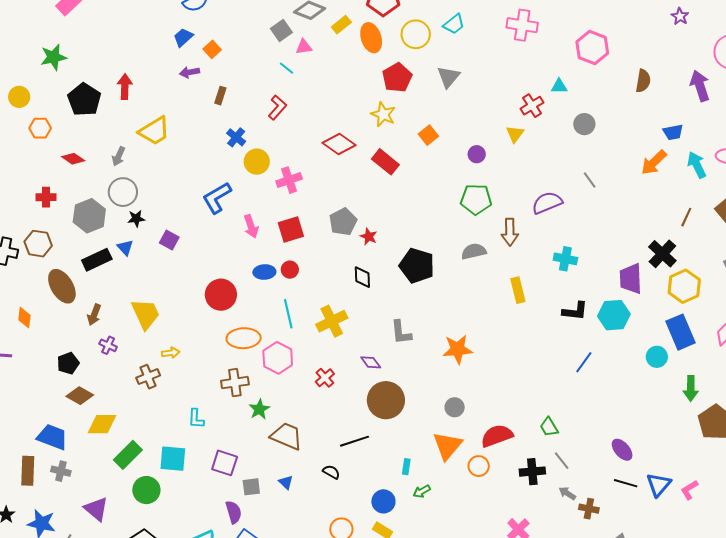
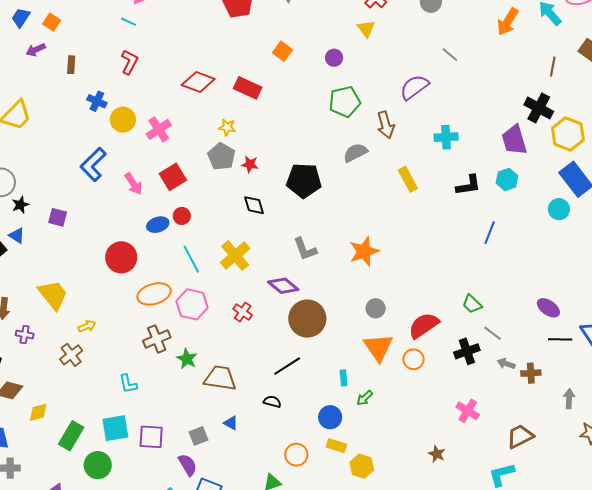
yellow star: (383, 114) -> (227, 127), moved, size x0.7
cyan hexagon: (614, 315) -> (507, 179), size x0.7
purple diamond: (371, 362) -> (283, 286), size x1.4
yellow diamond: (102, 424) -> (38, 412), size x0.7
purple square: (225, 463) -> (151, 437), moved

